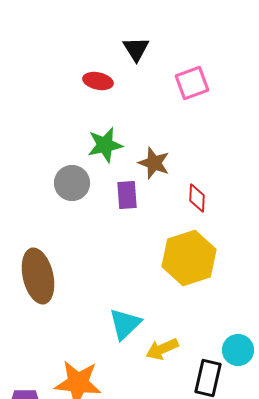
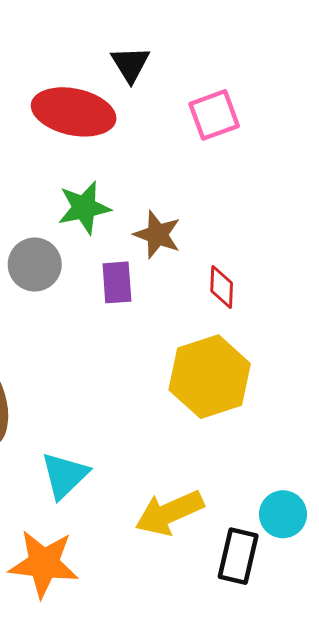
red ellipse: (98, 81) -> (74, 112), size x1.8
cyan triangle: (125, 324) -> (65, 475), moved
yellow arrow: (162, 349) -> (169, 513), size x1.4

